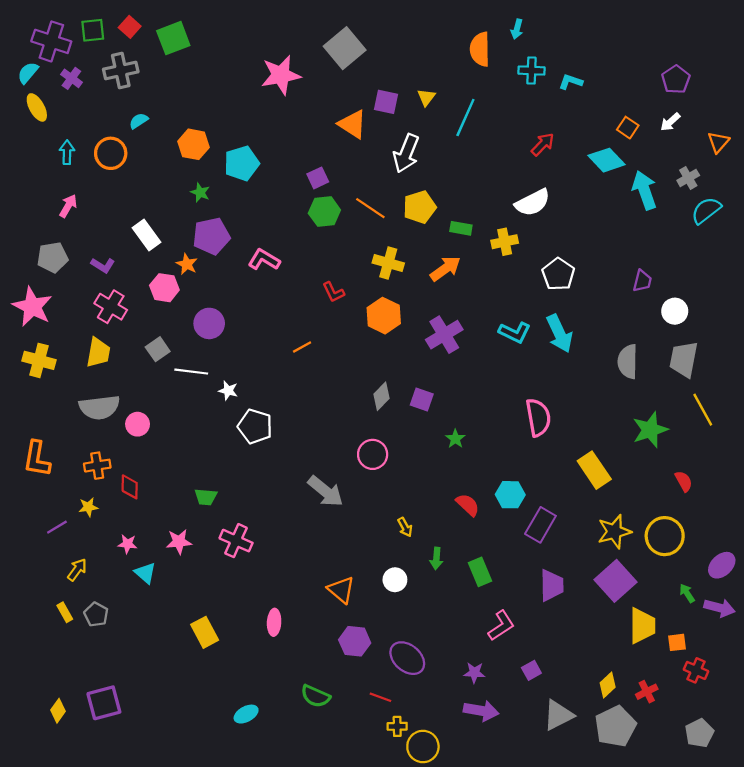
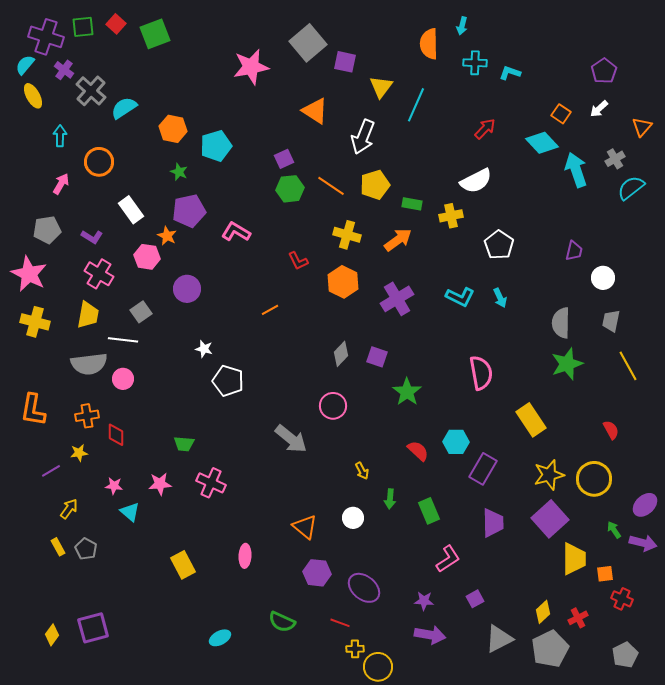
gray cross: (121, 71) -> (91, 91), moved, turned -36
yellow triangle: (426, 97) -> (381, 87), size x1.4
purple square: (386, 102) -> (345, 62), moved
cyan semicircle: (139, 121) -> (124, 108), size x1.5
orange circle: (111, 153) -> (99, 162), moved
cyan arrow: (559, 334) -> (500, 298), size x0.6
gray trapezoid: (684, 359) -> (611, 321), size x0.7
white line: (191, 372) -> (123, 340), moved
green star: (650, 430) -> (567, 364), moved
green star: (455, 439) -> (407, 392), size x1.6

